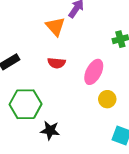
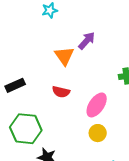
yellow circle: (107, 99) -> (98, 133), moved

